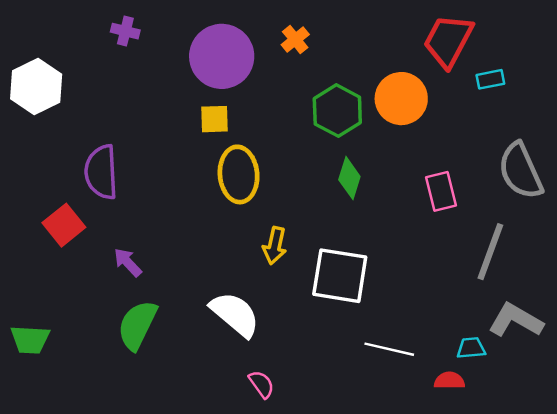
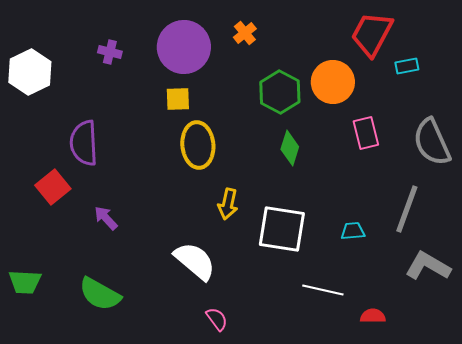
purple cross: (125, 31) -> (110, 52), moved
pink rectangle: (441, 191) -> (366, 133), moved
green semicircle: (137, 325) -> (100, 294), moved, turned -87
cyan trapezoid: (471, 348) -> (353, 231), moved

